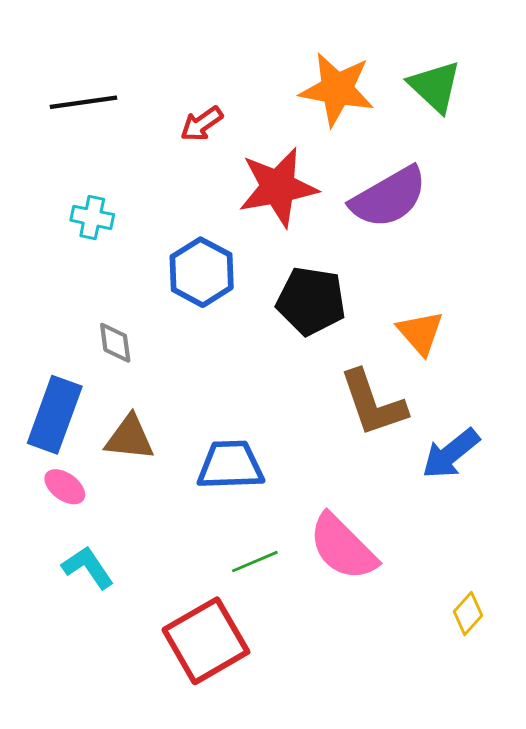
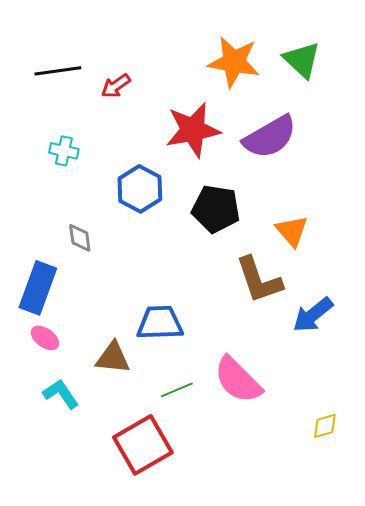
red arrow: (202, 124) -> (116, 86), moved
brown triangle: (130, 438) -> (113, 358), moved
yellow diamond: (468, 613) -> (325, 426), turned 32

